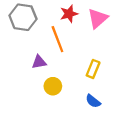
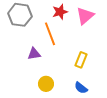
yellow circle: (53, 86) -> (46, 84), moved

